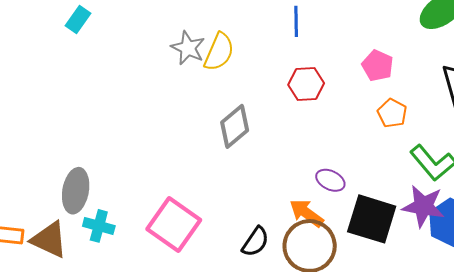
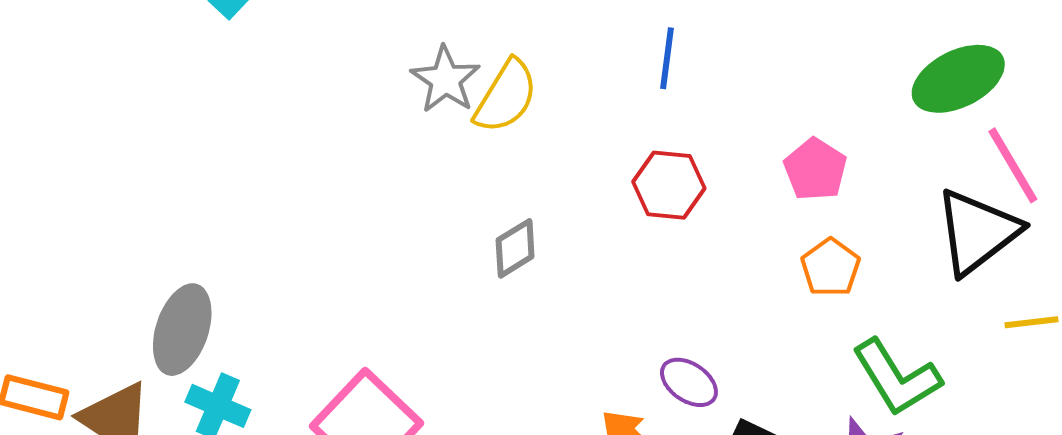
gray diamond: (235, 126) -> (515, 248), size x0.7

